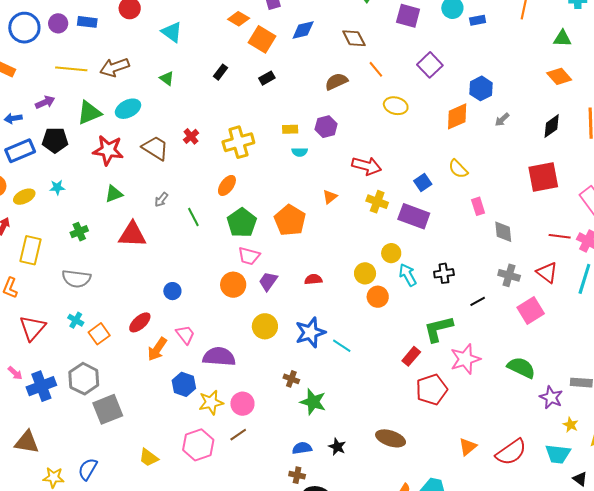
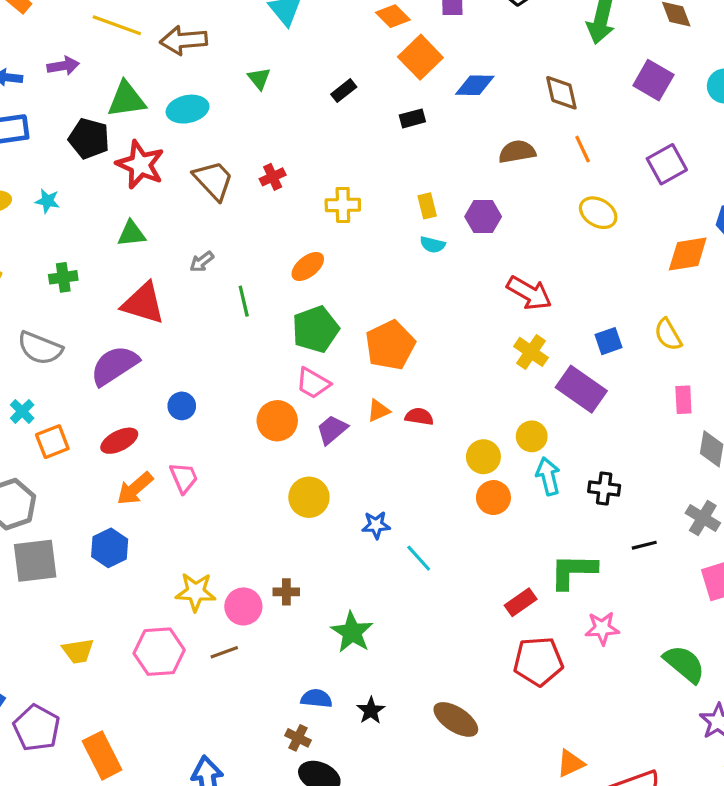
blue diamond: (303, 30) -> (475, 85), moved
yellow rectangle: (290, 129) -> (427, 206), turned 63
black pentagon: (55, 140) -> (89, 139), moved
yellow cross: (238, 142) -> (343, 205), size x0.7
orange triangle: (330, 197) -> (378, 411), moved
red semicircle: (313, 279) -> (419, 417), moved
blue star: (310, 332) -> (376, 525), size x0.6
purple semicircle: (219, 357) -> (114, 365), moved, turned -52
pink star: (465, 359) -> (602, 628), size x0.7
brown cross: (291, 379) -> (286, 592), moved, turned -35
blue hexagon: (184, 384) -> (110, 548), moved
yellow trapezoid: (149, 458) -> (78, 651), turned -60

